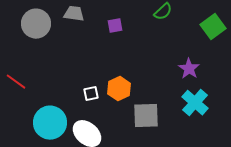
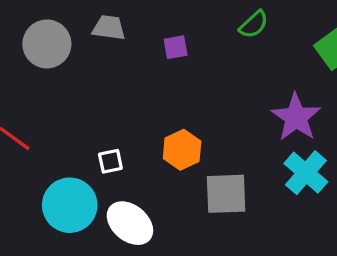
purple star: (189, 69) -> (296, 117), size x1.4
white square: (91, 94) -> (110, 161), moved

